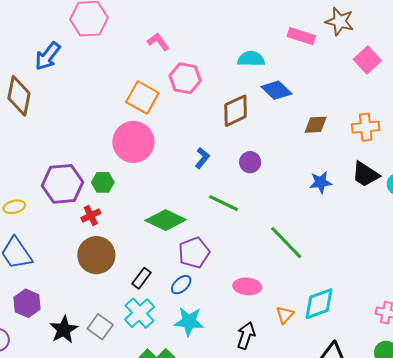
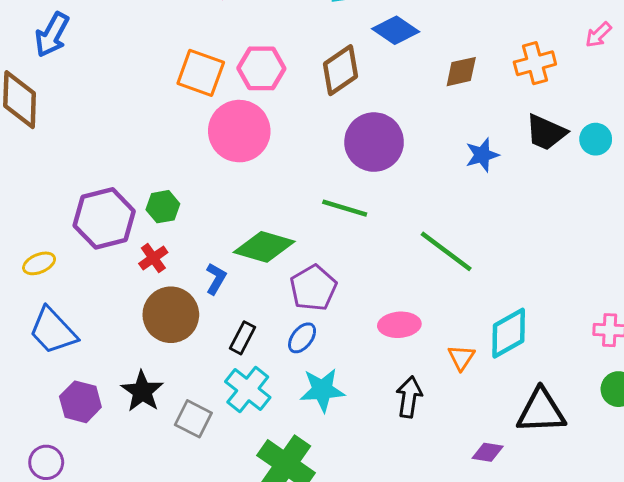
pink hexagon: (185, 78) -> (261, 68), moved
pink circle: (133, 142) -> (239, 131), moved
blue L-shape: (202, 158) -> (216, 279), moved
purple circle: (250, 162) -> (374, 142), size x1.8
black star: (64, 330) -> (142, 391), moved

